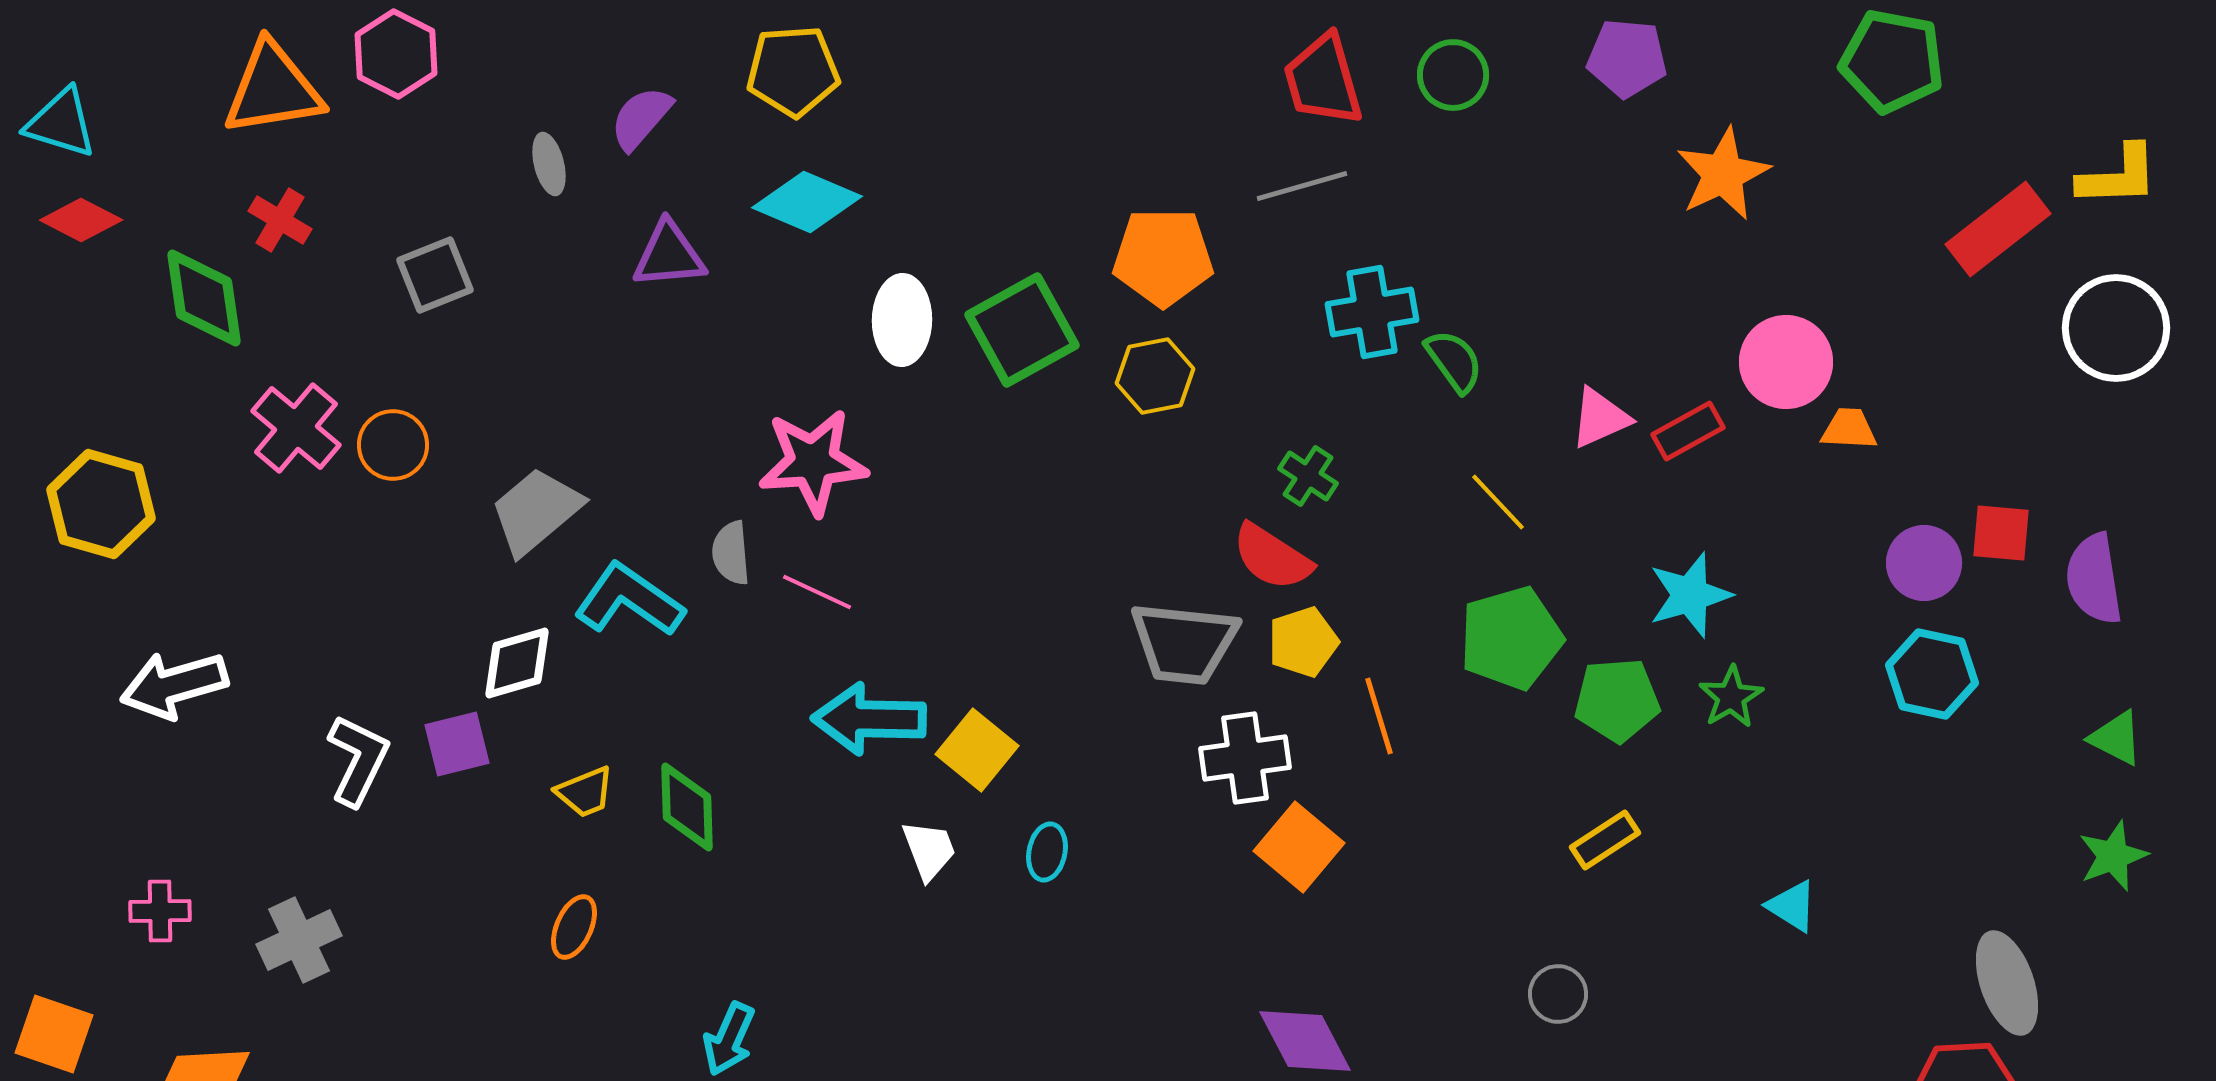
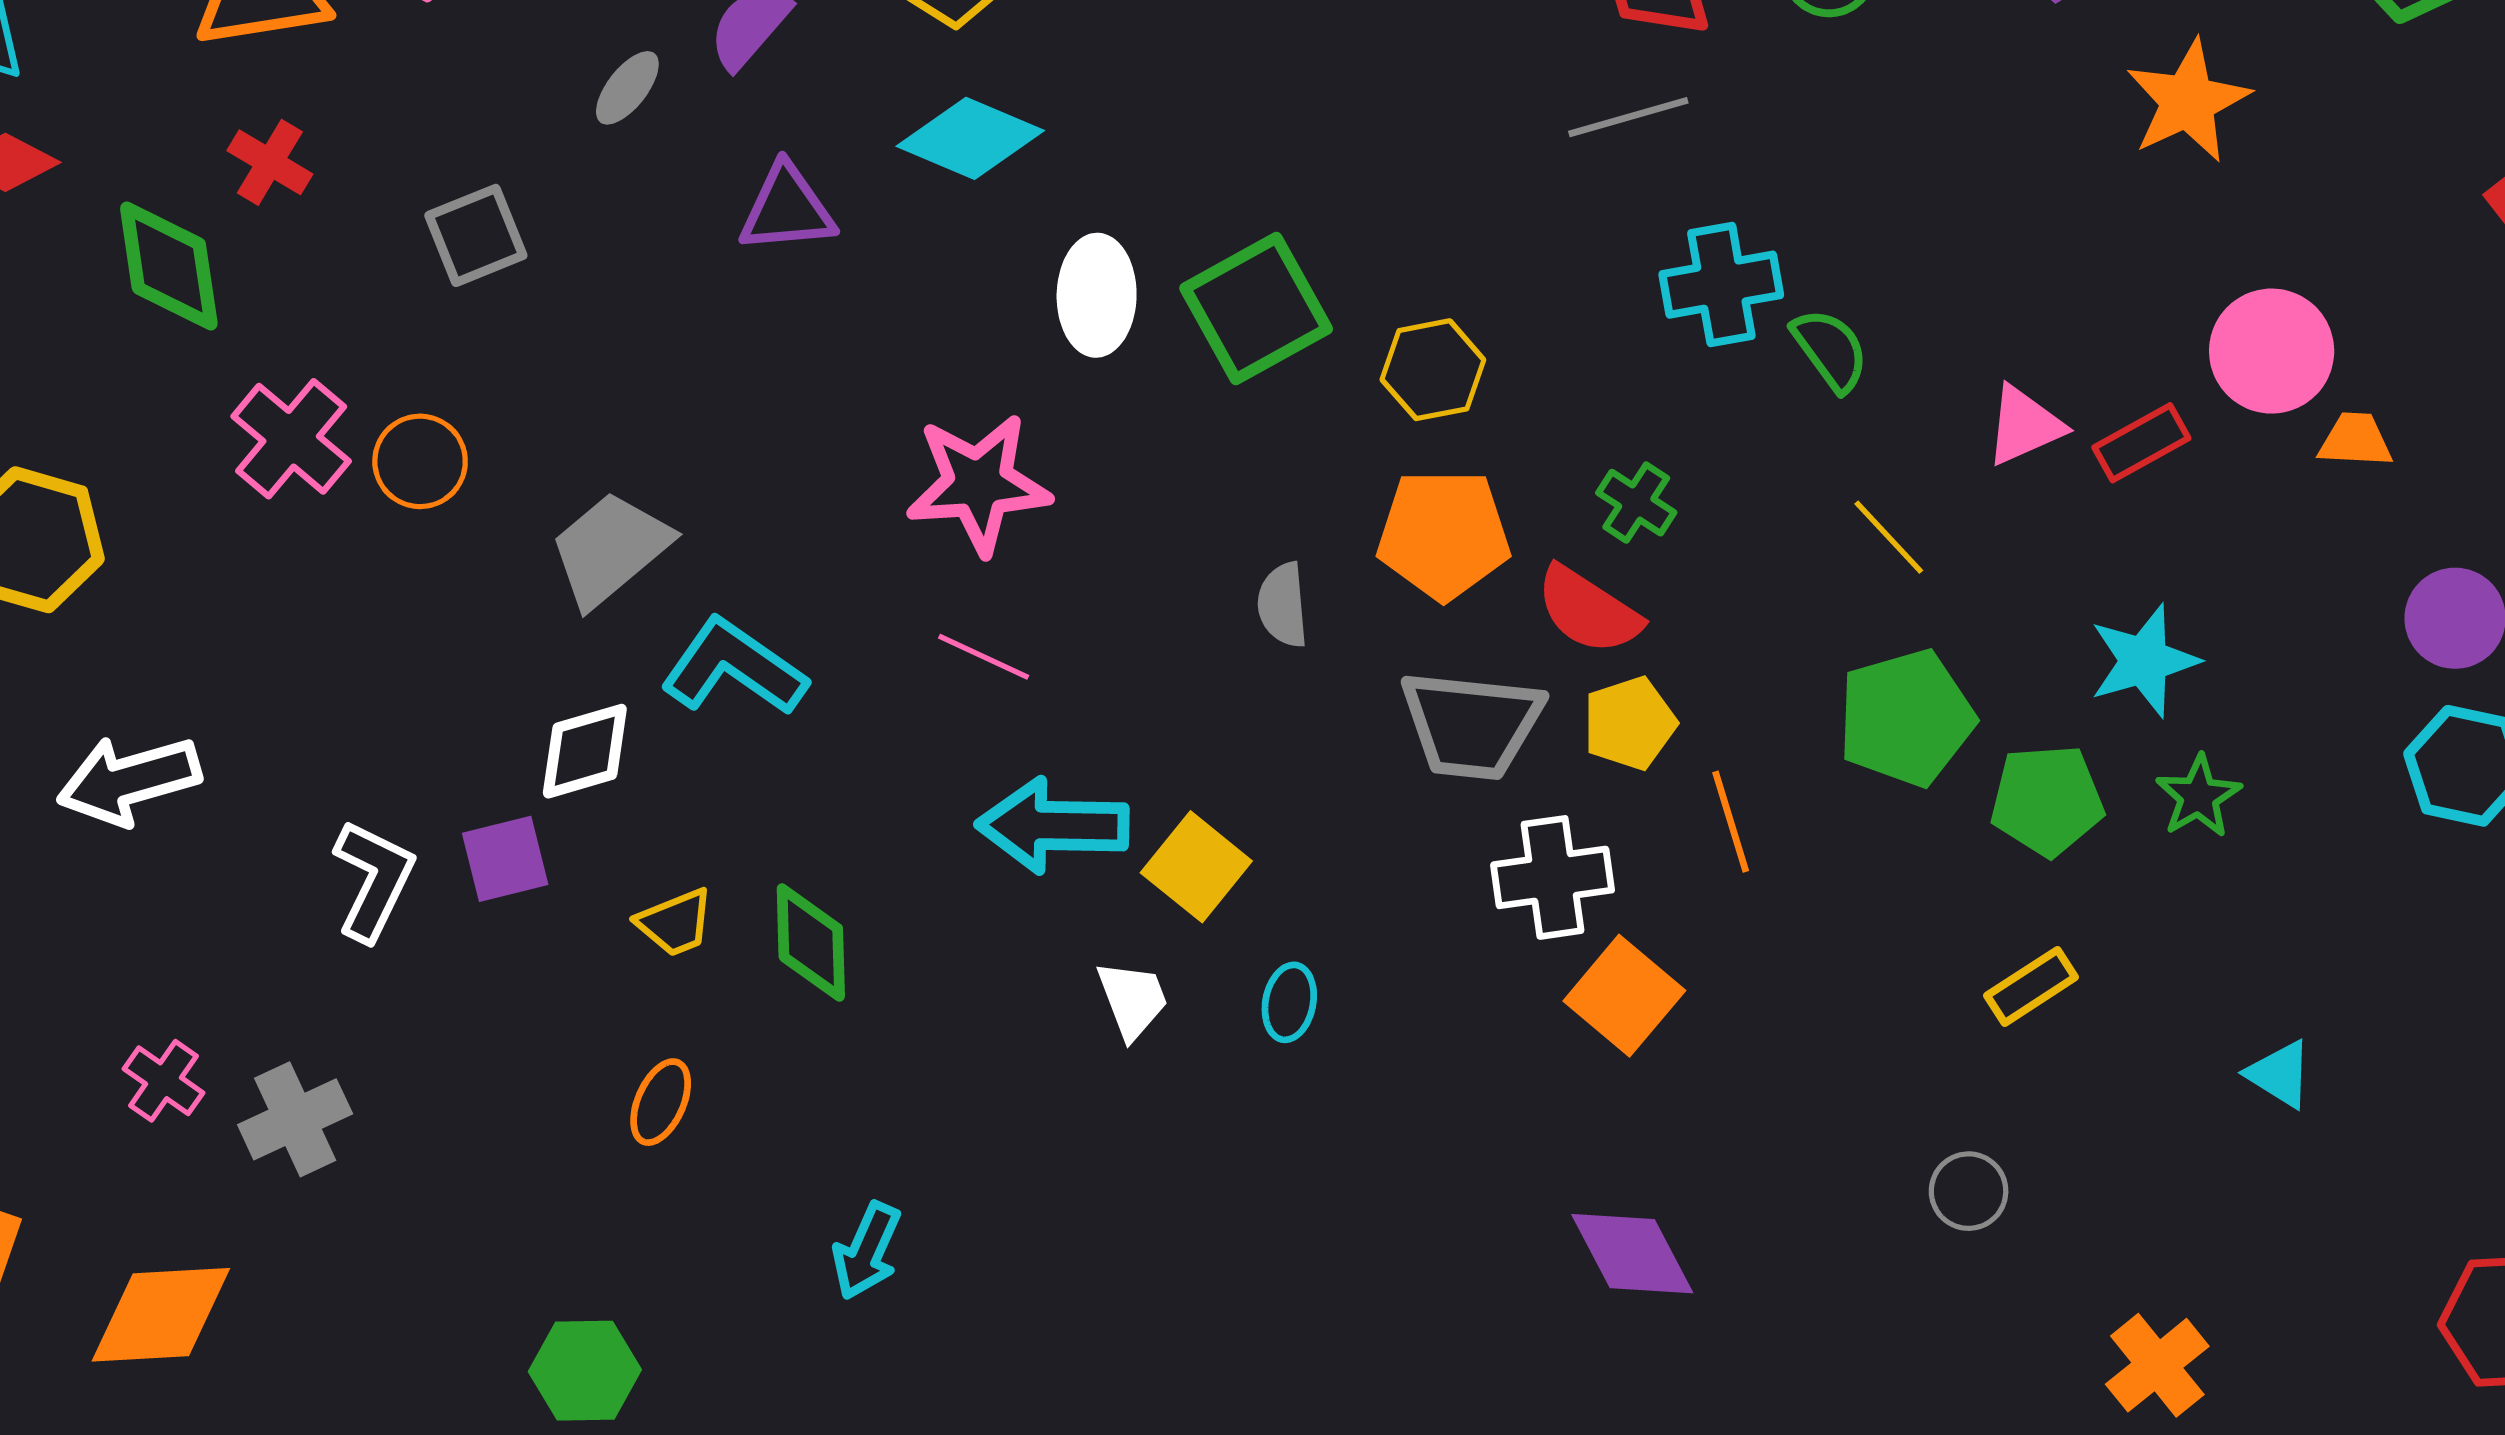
gray ellipse: (549, 164) -> (627, 88), turned 52
orange pentagon: (1163, 257) -> (1444, 534), moved
gray semicircle: (731, 553) -> (1283, 605), moved
pink cross: (160, 911) -> (163, 1081), moved, turned 36

